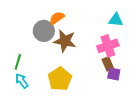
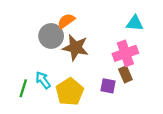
green line: (18, 62) -> (23, 88), moved
purple square: (114, 74) -> (108, 86), moved
cyan arrow: (22, 81) -> (43, 80), moved

